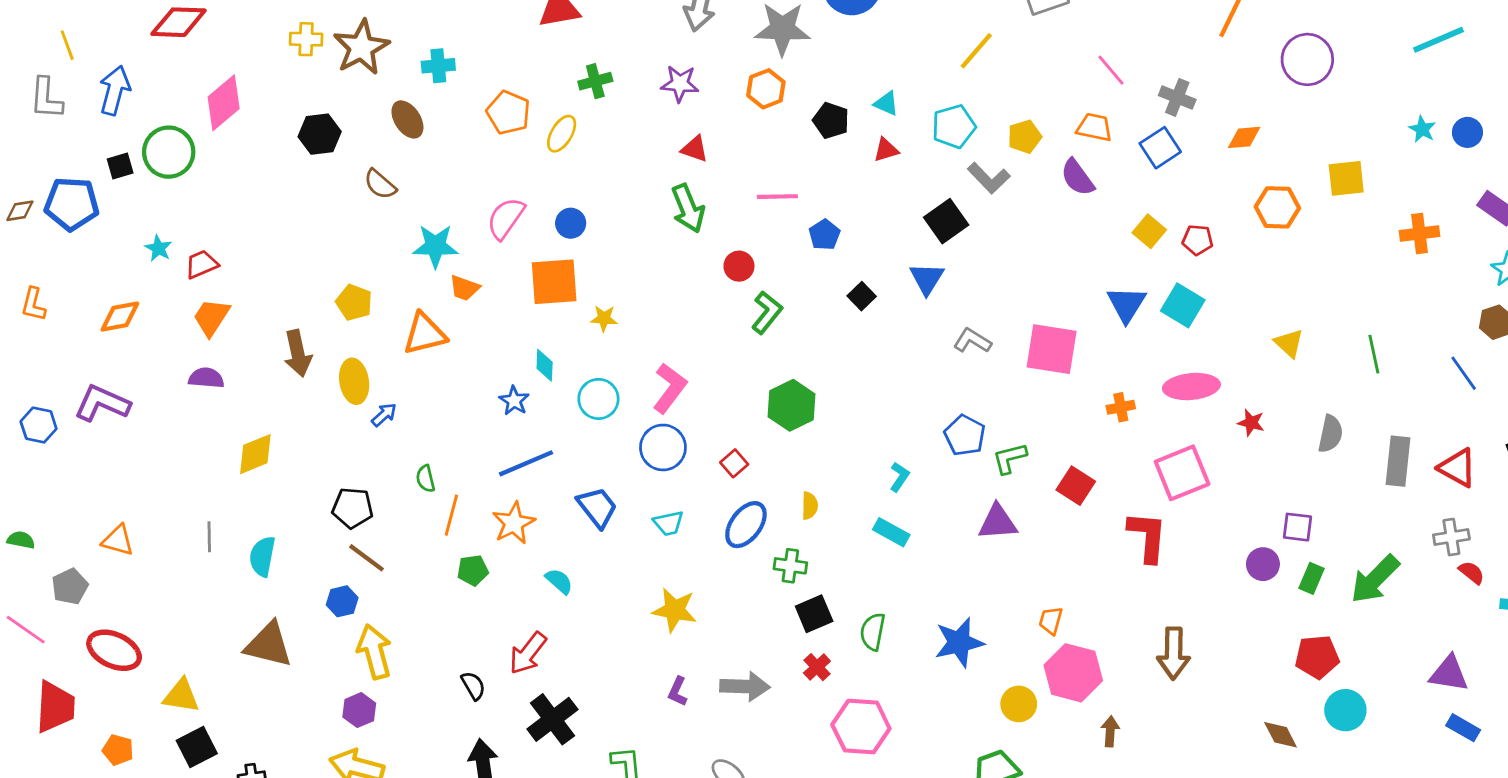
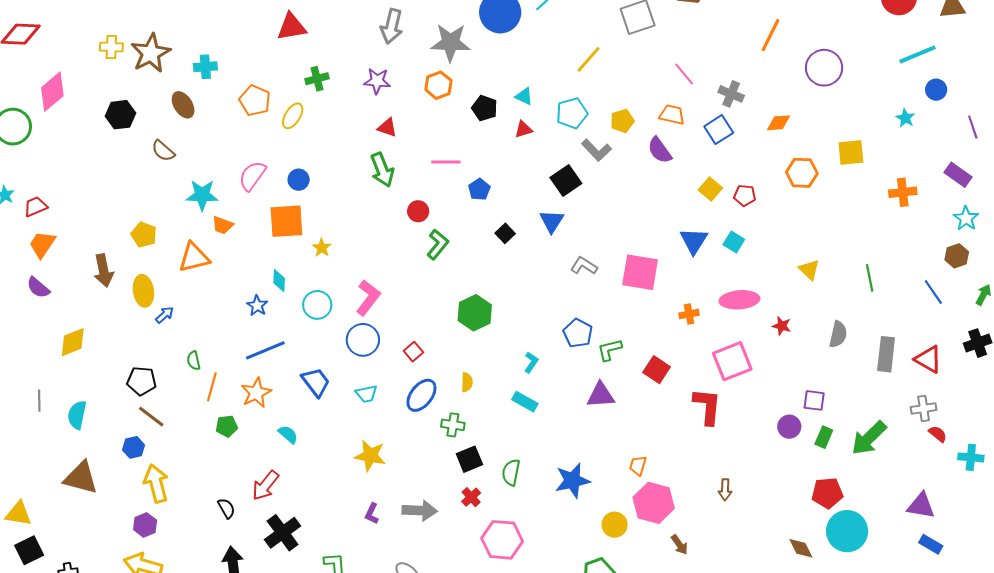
blue circle: (1467, 132) -> (936, 90), moved
cyan square: (1183, 305) -> (734, 242), size x0.7
yellow star: (604, 318) -> (322, 248), turned 30
purple semicircle: (206, 378) -> (38, 288), turned -145
green hexagon: (792, 405) -> (475, 313), moved
brown arrow: (1174, 653) -> (725, 490), size x0.6
cyan circle: (1345, 710) -> (847, 531), size x1.4
brown arrow: (1110, 731) -> (680, 545), turned 140

